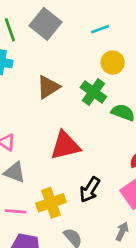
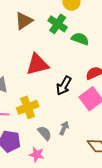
black arrow: (90, 190) -> (64, 86), moved
gray arrow: (122, 231) -> (64, 128), moved

